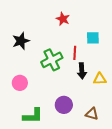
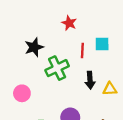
black star: (21, 41) -> (34, 47), moved
red line: (75, 53) -> (82, 51), moved

